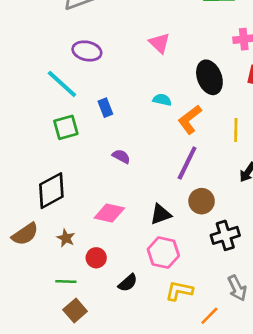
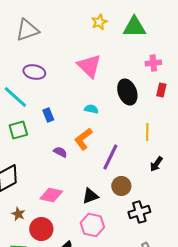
pink triangle: (159, 43) -> (89, 66), size x1.5
orange L-shape: (190, 119) -> (83, 139), moved
red circle: (96, 258) -> (41, 229), size x1.5

